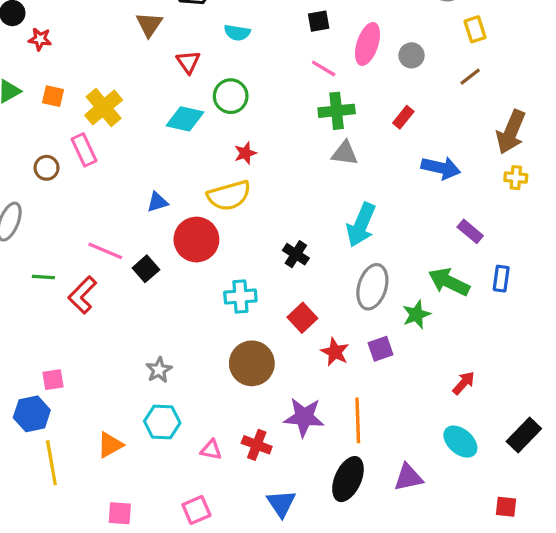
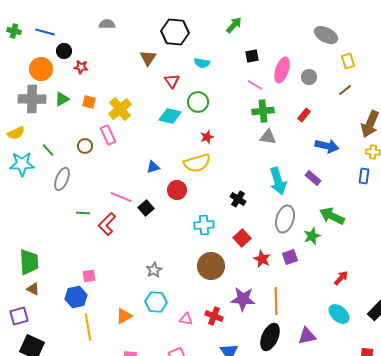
cyan arrow: (361, 225) -> (278, 181), turned -40
purple rectangle: (470, 231) -> (313, 178), moved
red circle: (196, 240) -> (177, 190), size x0.7
blue rectangle: (501, 279) -> (364, 176), moved

